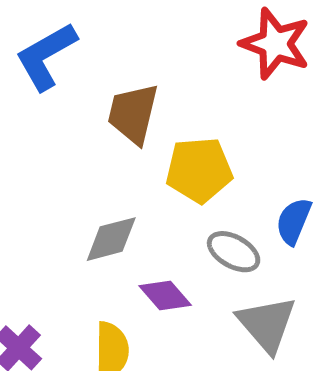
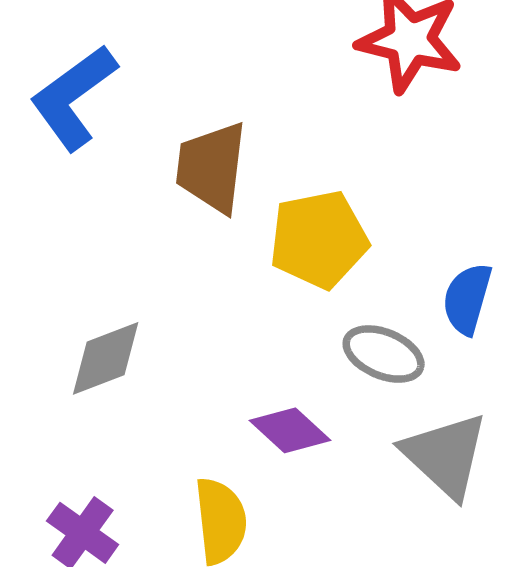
gray diamond: (111, 239) -> (106, 358), moved

